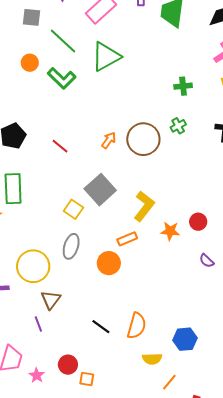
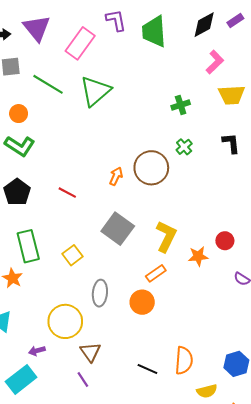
green L-shape: (62, 78) -> (20, 146), moved
yellow square: (73, 209) -> (72, 255), moved, turned 30

